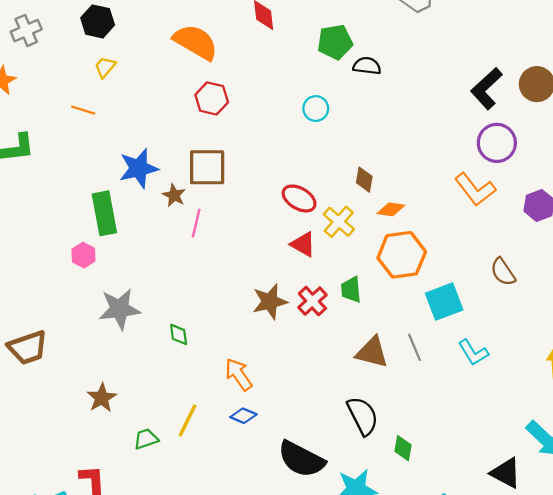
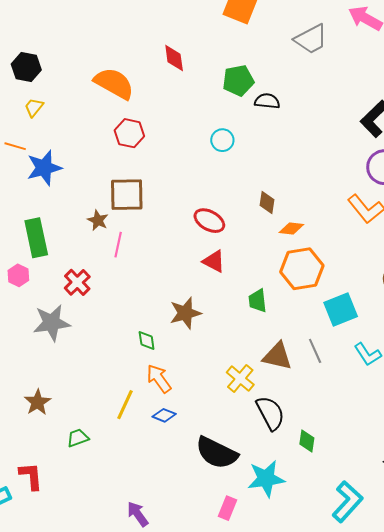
blue star: (139, 168) -> (44, 168), moved
yellow cross: (339, 222) -> (240, 379), moved
red cross: (312, 301) -> (77, 282), moved
green diamond: (179, 334) -> (147, 341), moved
yellow line: (187, 420) -> (125, 405), moved

